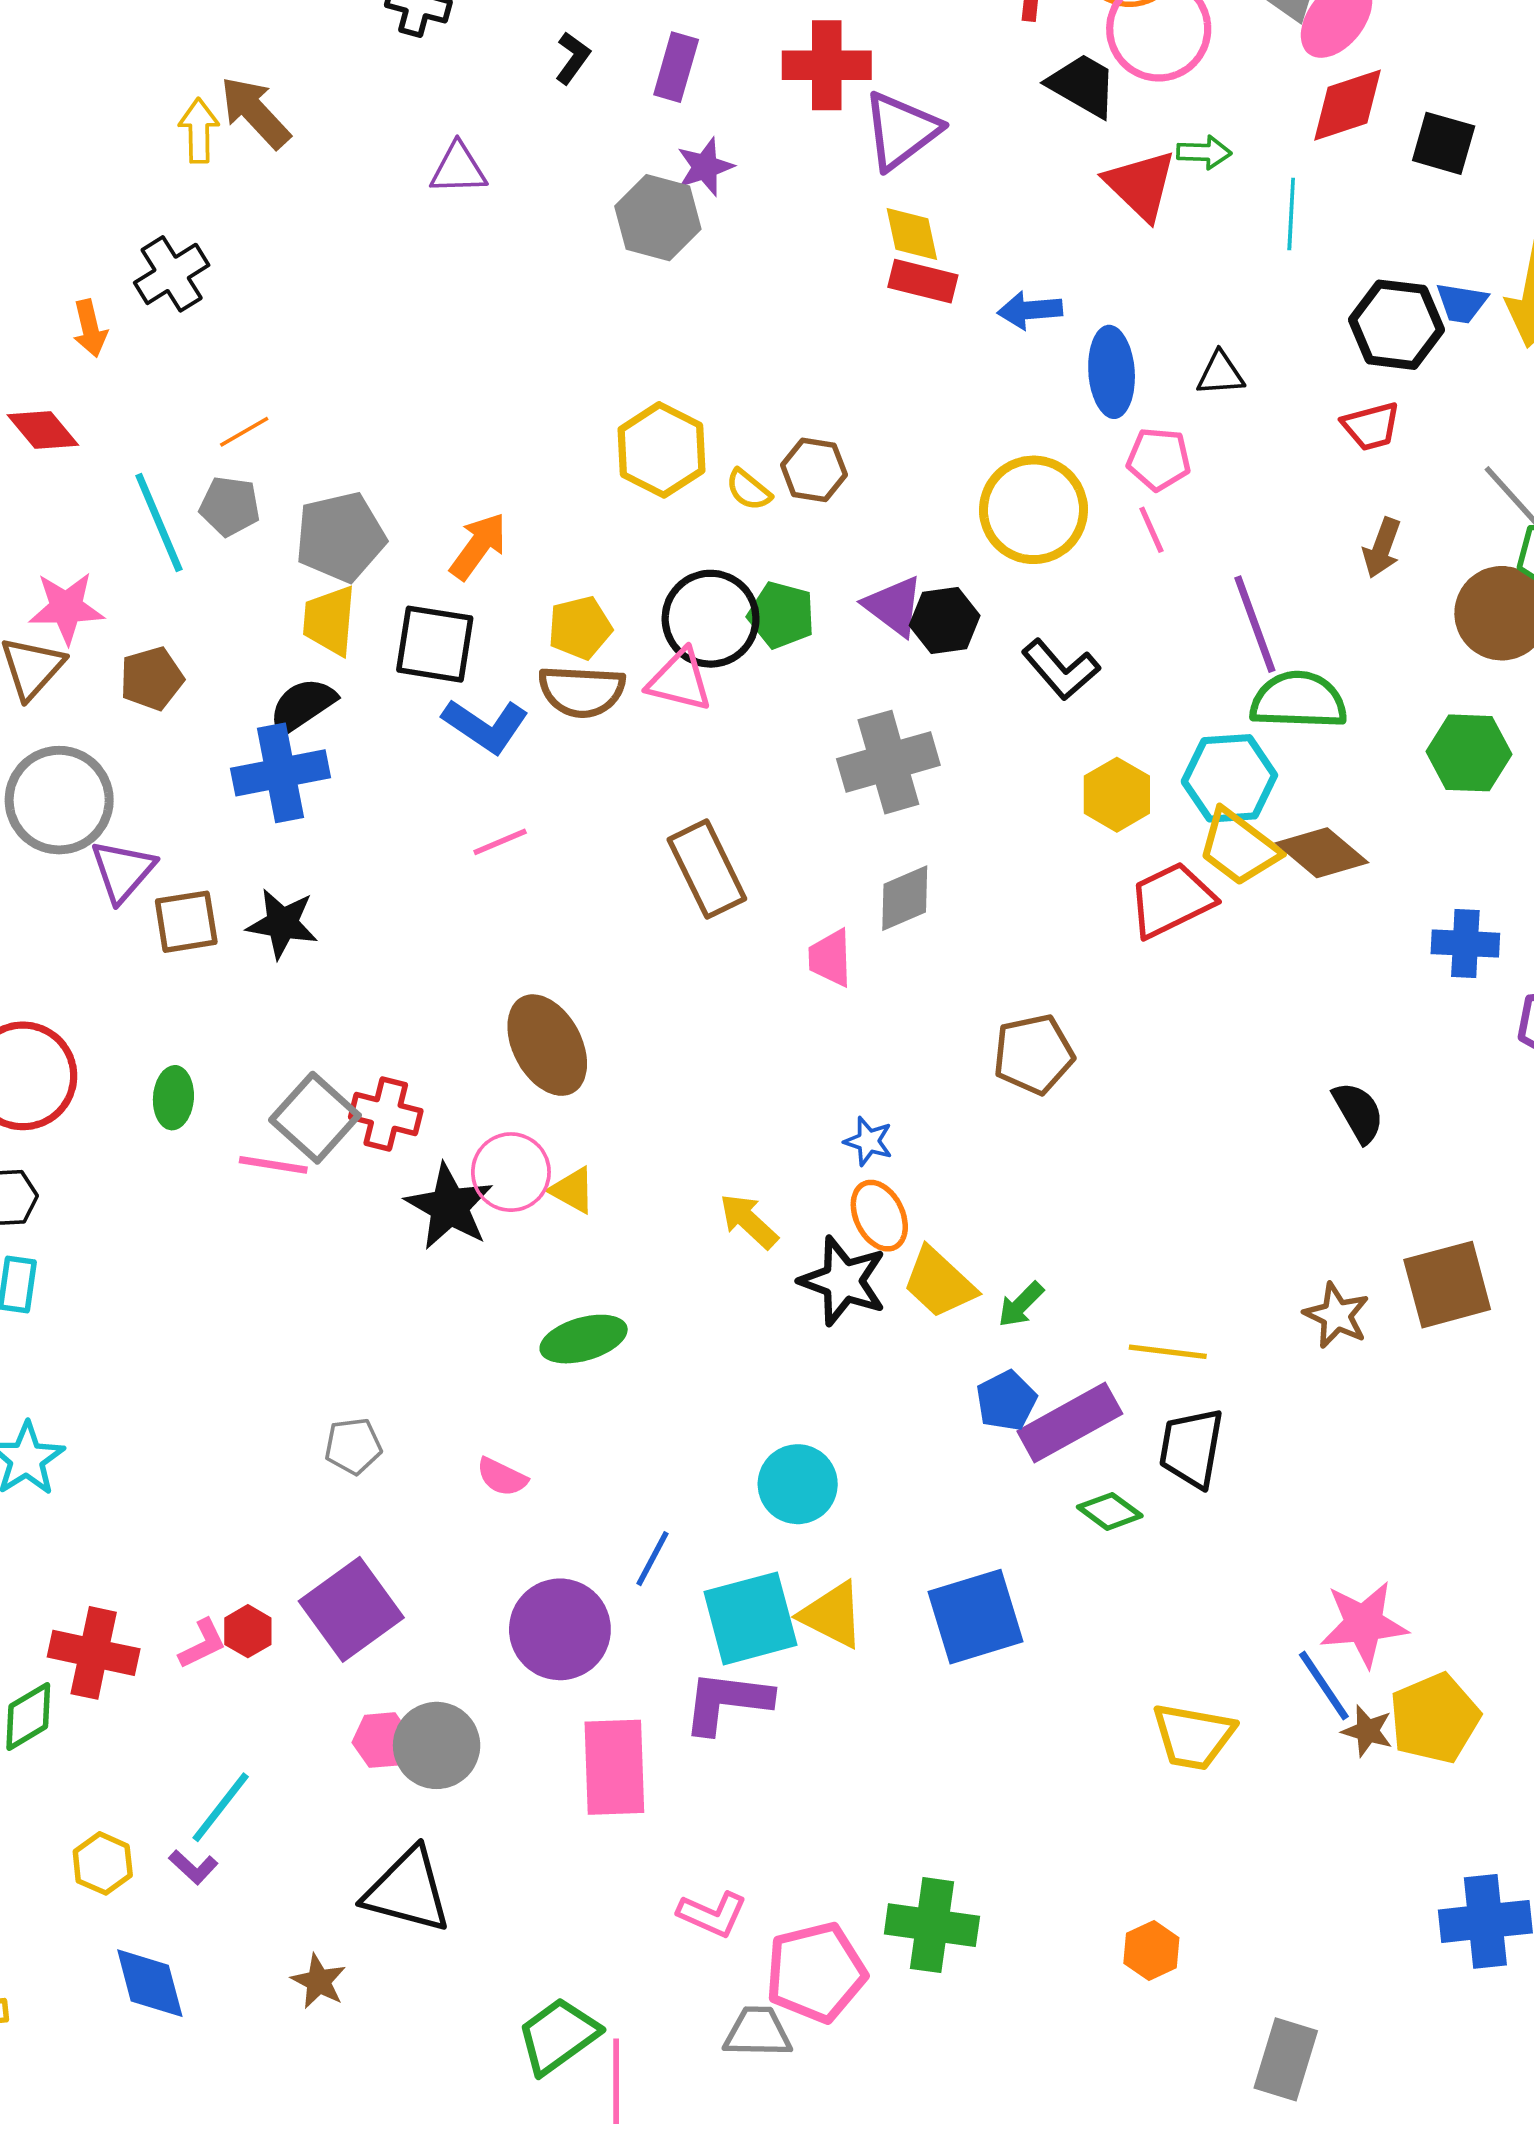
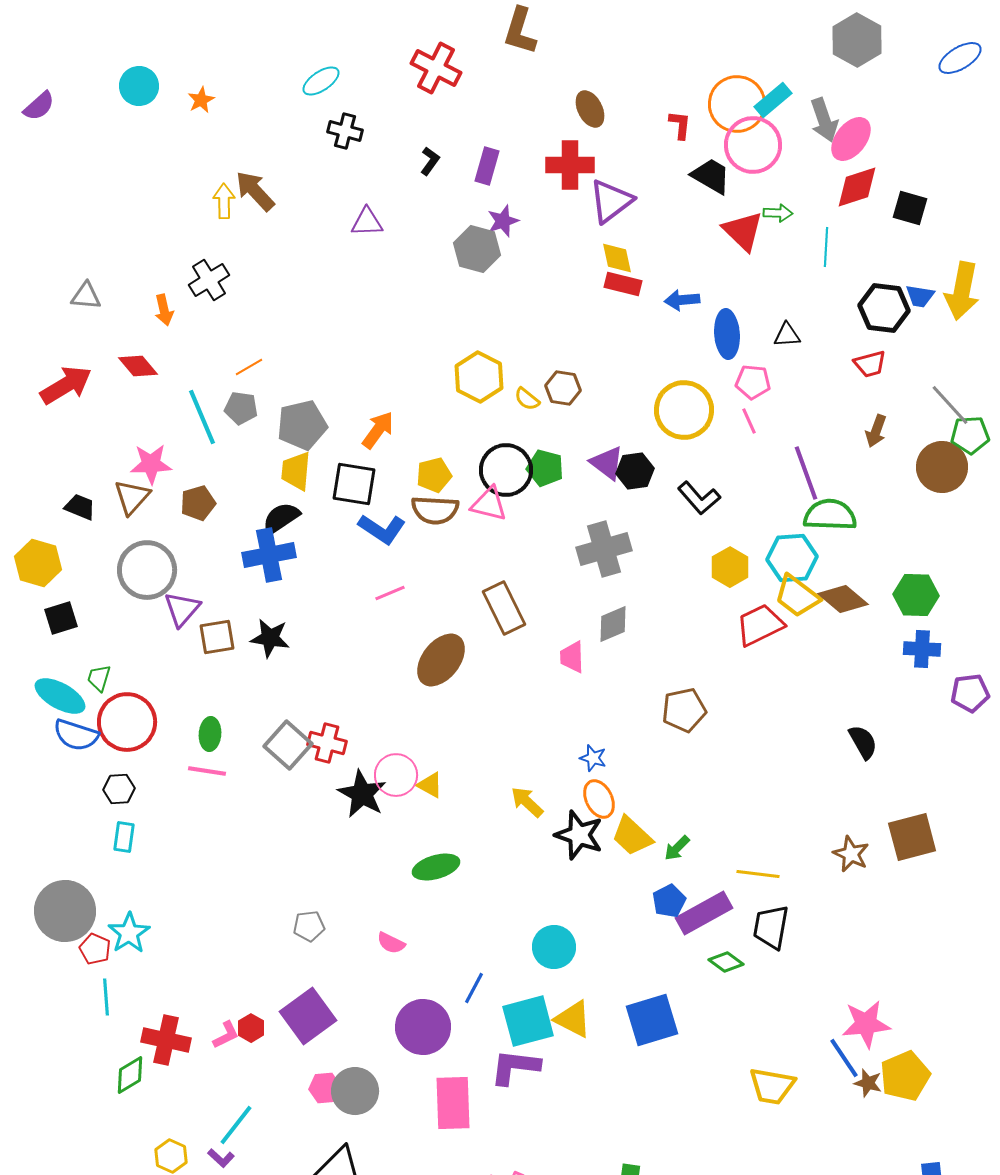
green hexagon: (1469, 753) -> (916, 595), moved
brown ellipse: (547, 1045) -> (441, 660), moved, turned 66
pink line: (273, 1165) -> (207, 771), moved

